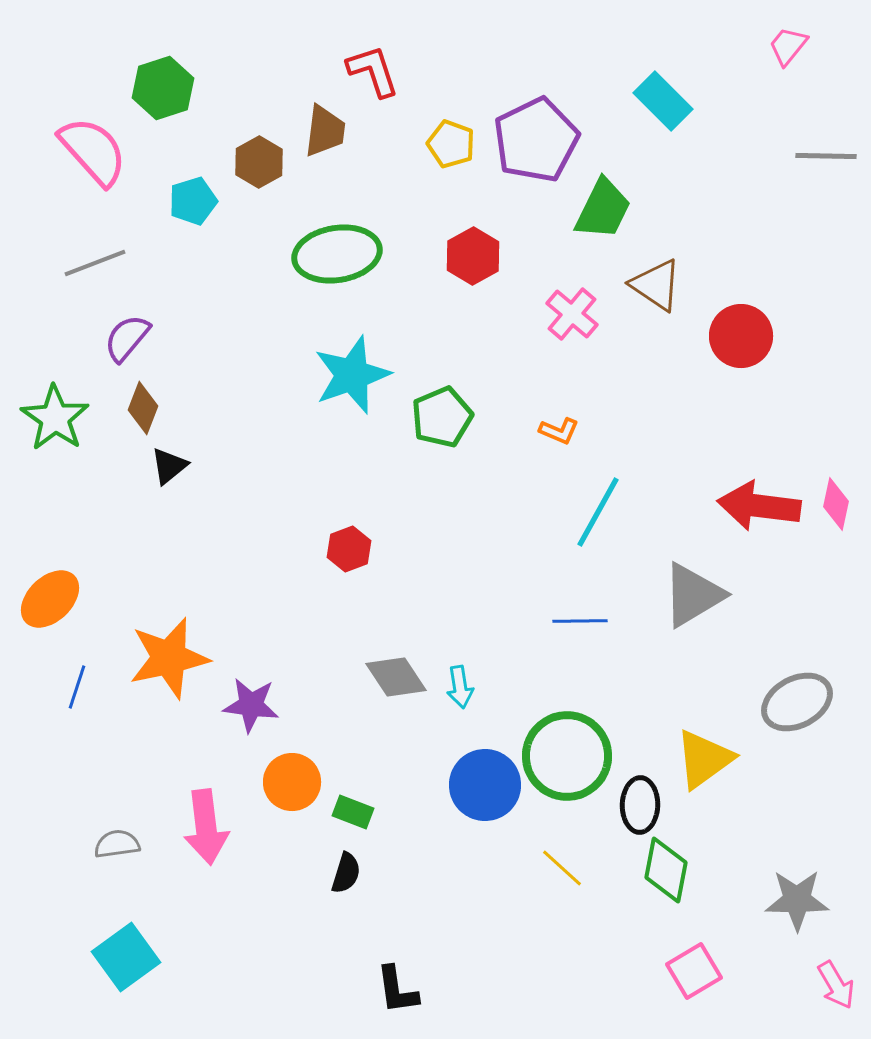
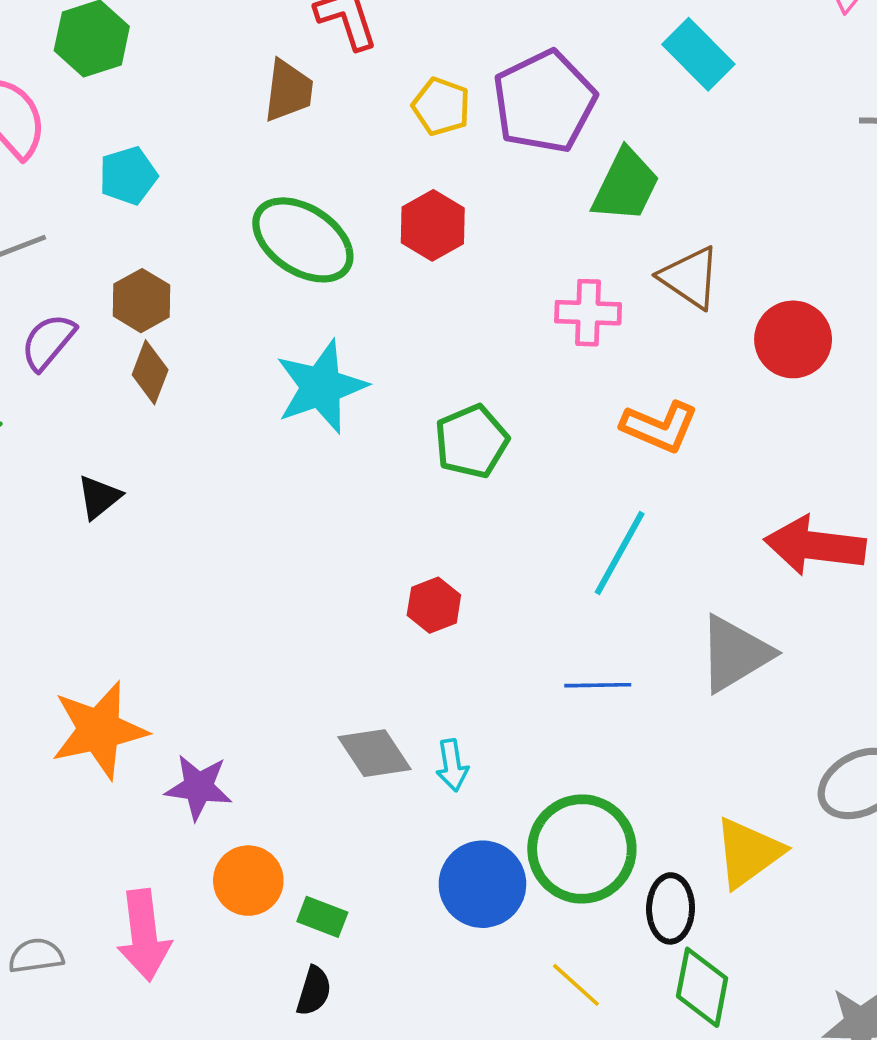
brown hexagon: (259, 162) -> (142, 301), moved
green ellipse: (337, 254) -> (303, 240), turned 42
red hexagon: (473, 256) -> (433, 225), moved
pink cross: (572, 314) -> (588, 313), turned -38
brown diamond: (143, 408) -> (150, 372), moved
green pentagon: (442, 417) -> (472, 441), moved
orange L-shape: (559, 431) -> (660, 427), moved, size x1.6
red hexagon: (349, 549) -> (434, 605), moved

